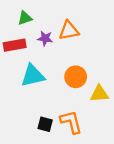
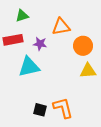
purple star: (45, 38) -> (40, 44), moved
orange circle: (76, 77) -> (83, 46), moved
yellow triangle: (99, 94) -> (88, 71), moved

